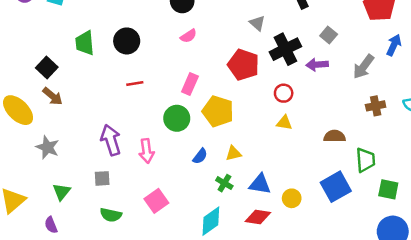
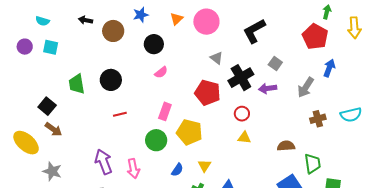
yellow triangle: (233, 153) -> (204, 166), turned -40

